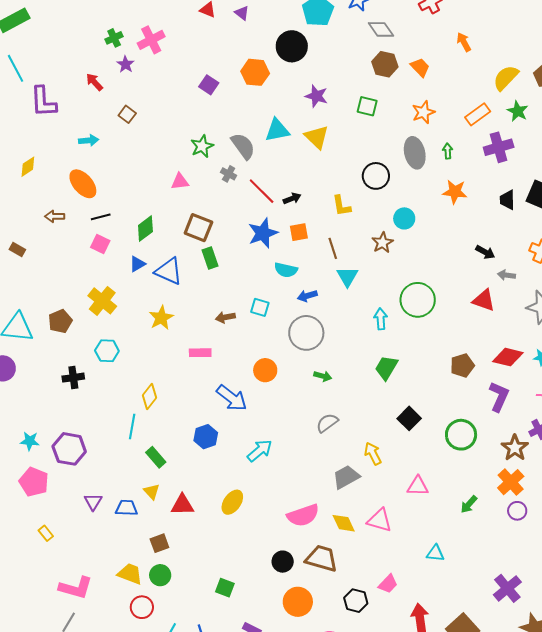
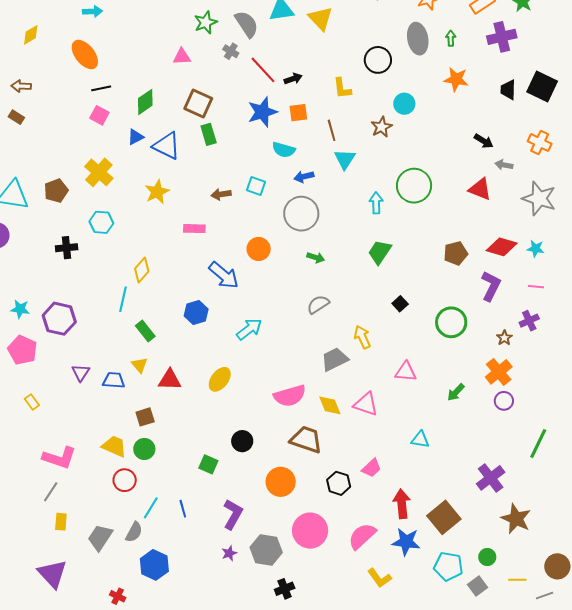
brown arrow: (55, 216) -> (21, 86), moved
black square: (409, 418) -> (400, 304), size x0.7
brown star: (515, 448) -> (504, 338), size x0.6
black circle: (283, 562) -> (242, 441), moved

